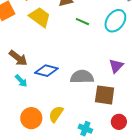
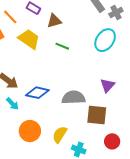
green line: (82, 22) -> (62, 46), moved
yellow semicircle: (56, 114) -> (60, 135), moved
orange circle: (31, 118) -> (30, 131), moved

